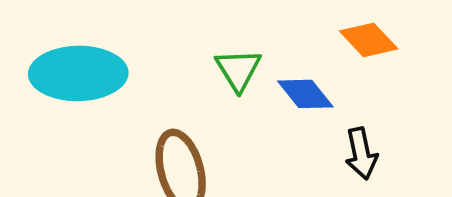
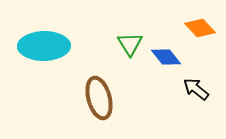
black arrow: (361, 154) -> (196, 89), turned 140

